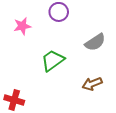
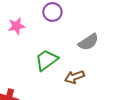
brown arrow: (92, 84) -> (74, 77), moved

